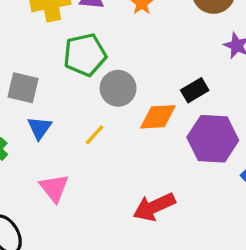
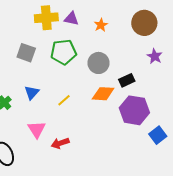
gray square: (23, 88) -> (26, 53), moved
gray circle: (118, 88) -> (99, 63), moved
red arrow: (154, 207) -> (60, 143), moved, size x0.7

